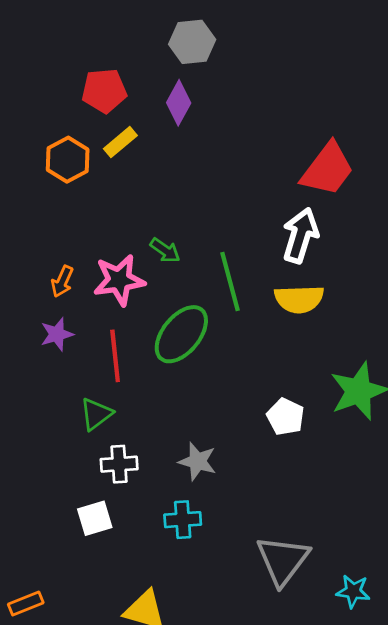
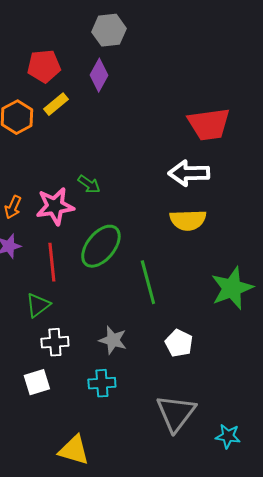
red trapezoid: (327, 169) -> (209, 124), turned 45
white arrow: (300, 235) -> (189, 173), turned -108
green line: (230, 281) -> (148, 282), moved
white pentagon: (286, 417) -> (179, 343), moved

